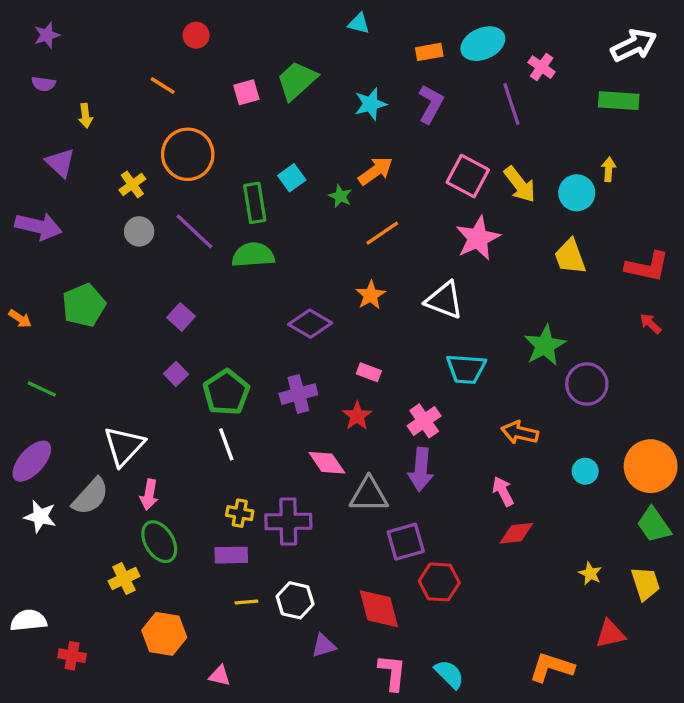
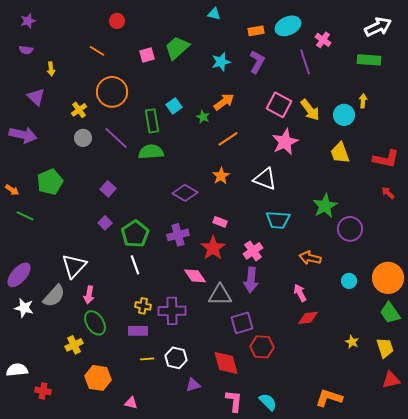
green line: (42, 389) -> (25, 216), moved
red star: (357, 416) -> (213, 248), size x1.4
red triangle: (610, 634) -> (391, 380), moved

